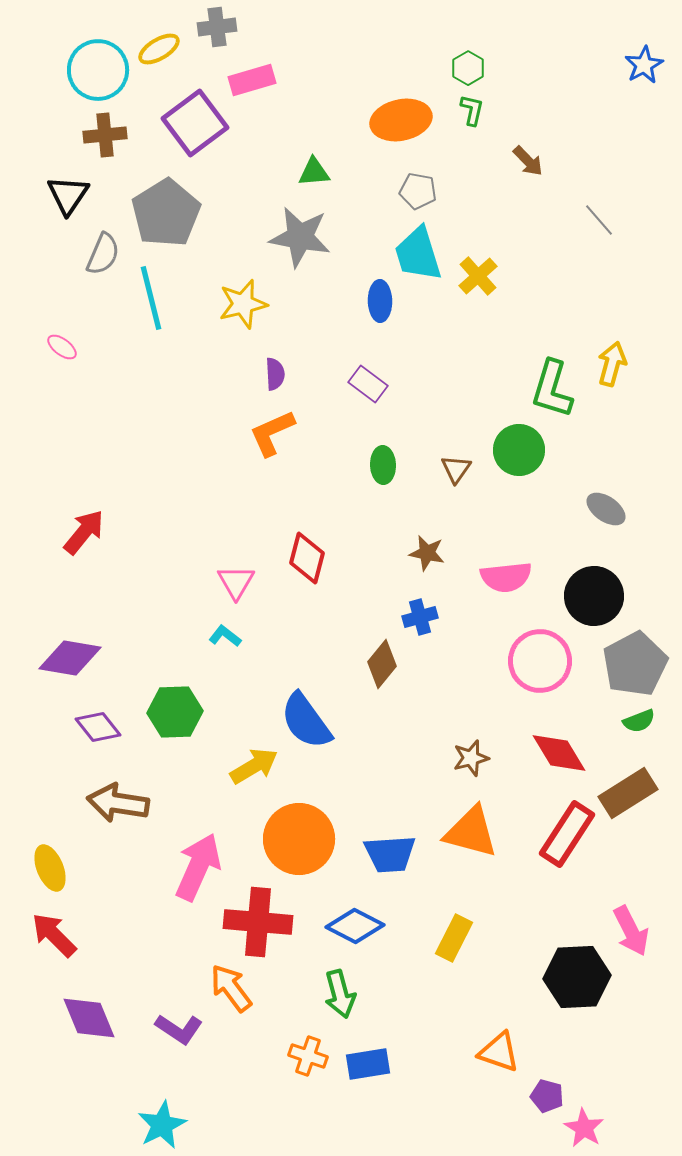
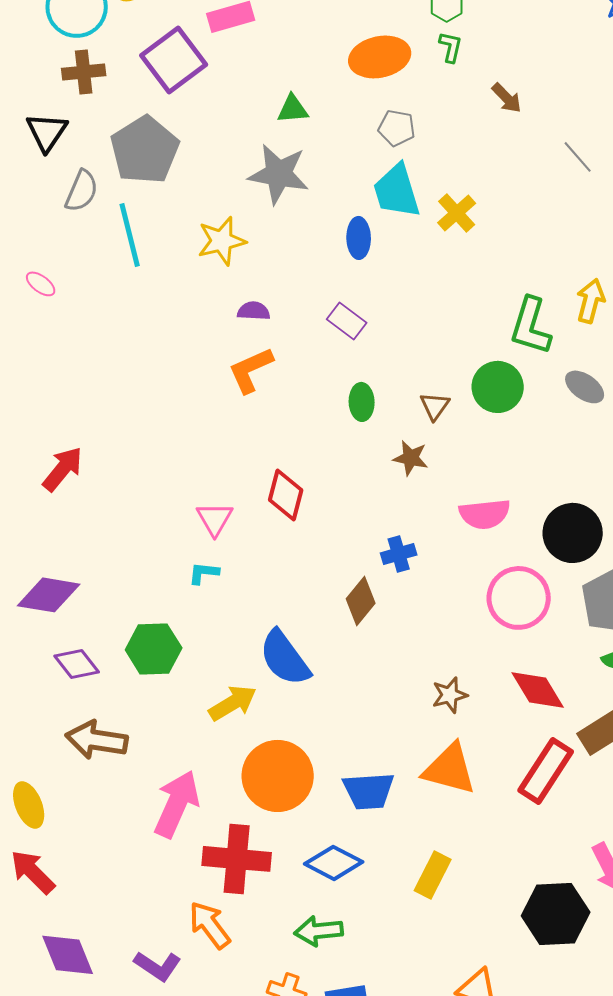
purple semicircle: (275, 374) -> (254, 311), turned -84
gray ellipse: (606, 509) -> (585, 387), moved
brown star: (427, 553) -> (411, 458), moved
cyan L-shape: (225, 636) -> (204, 573), turned -32
green arrow: (340, 994) -> (319, 931), turned 99

